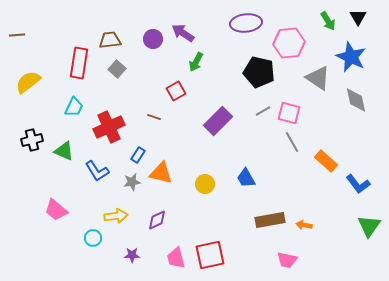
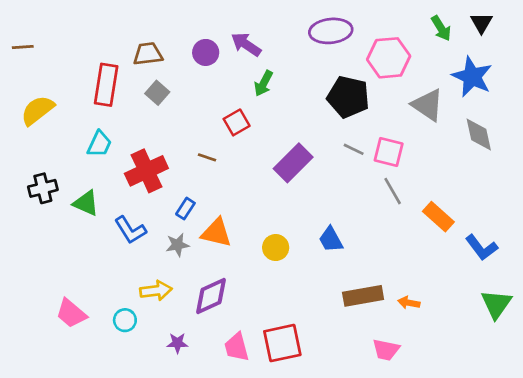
gray line: (263, 111) -> (354, 149), turned 56
pink trapezoid: (56, 210) -> (71, 313), moved
purple diamond: (157, 220) -> (211, 296), size x1.4

